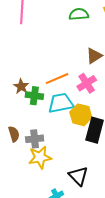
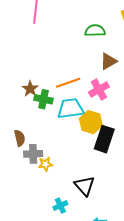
green semicircle: (79, 14) -> (95, 31), moved
gray cross: (35, 139) -> (33, 154), moved
yellow star: (40, 157) -> (45, 164), size x0.6

